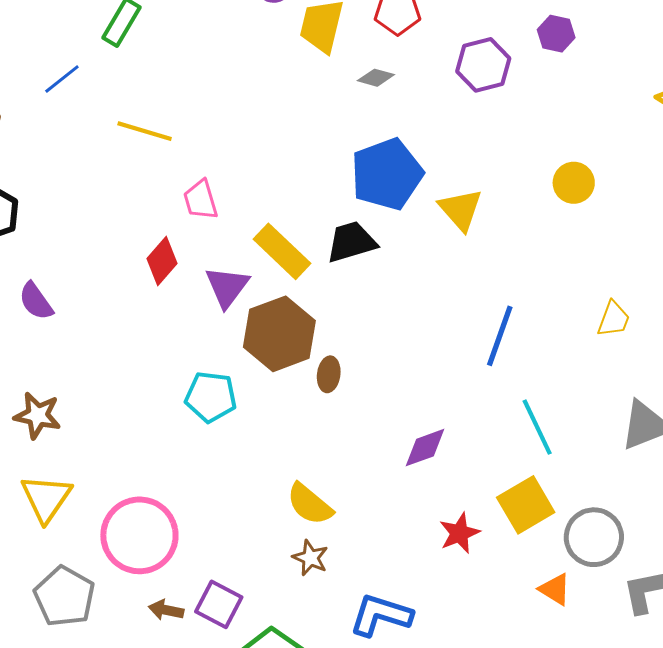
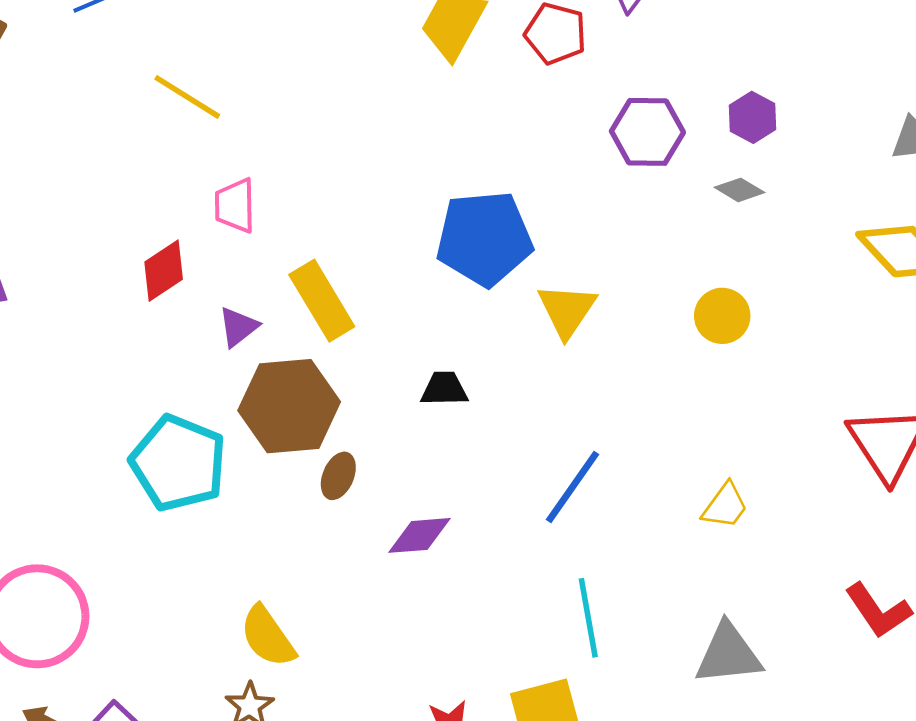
gray diamond: (376, 78) -> (739, 190), moved
black trapezoid: (351, 242) -> (444, 389), moved, size x0.7
purple triangle: (227, 287) -> (238, 327), size x0.7
cyan pentagon: (211, 397) -> (178, 463), size x1.4
purple diamond: (425, 448) -> (419, 535), moved

